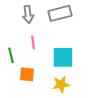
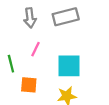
pink line: (33, 42) -> (35, 49), turned 32

